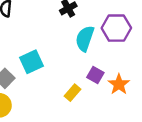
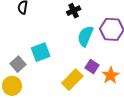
yellow rectangle: (73, 93) -> (72, 80), size x1.5

